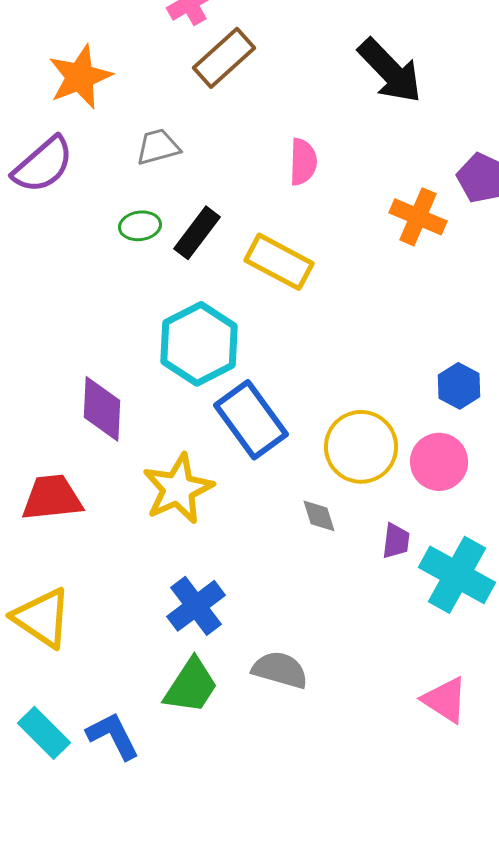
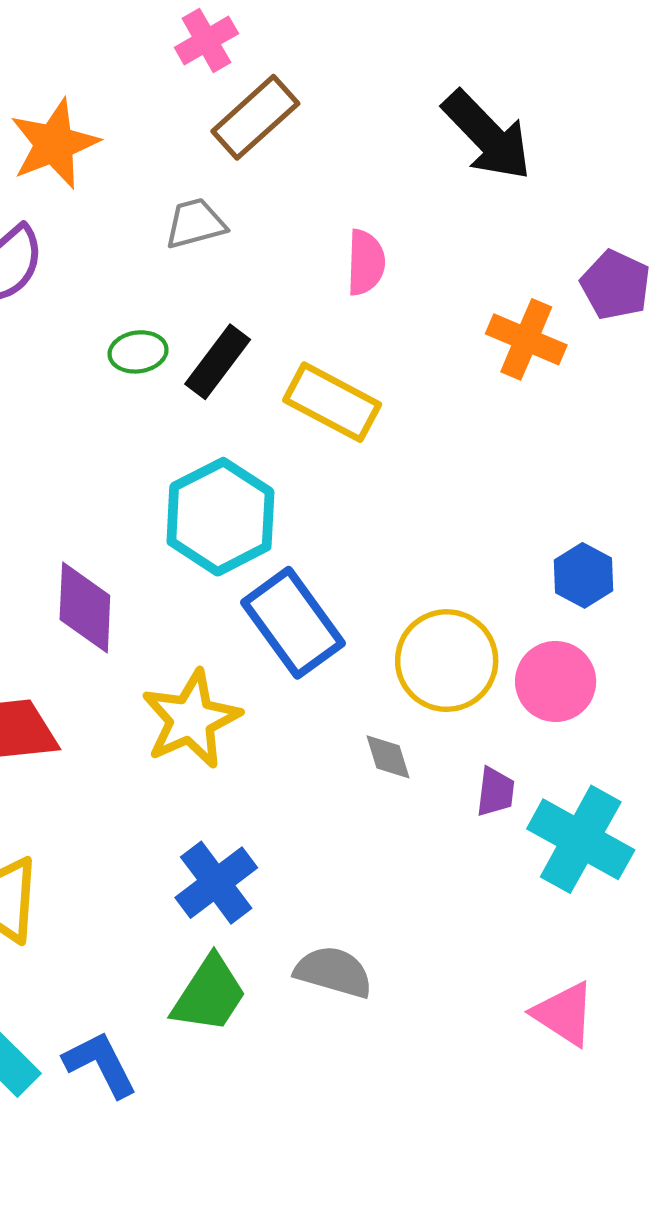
gray trapezoid: (158, 147) -> (195, 223), moved

